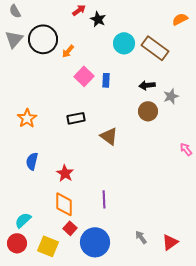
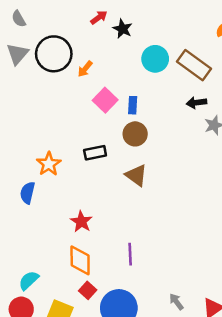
black arrow: (147, 85) -> (196, 103), moved
brown circle: (148, 111) -> (135, 134), moved
orange star: (27, 118) -> (49, 164), moved
blue semicircle: (32, 161) -> (27, 193), moved

